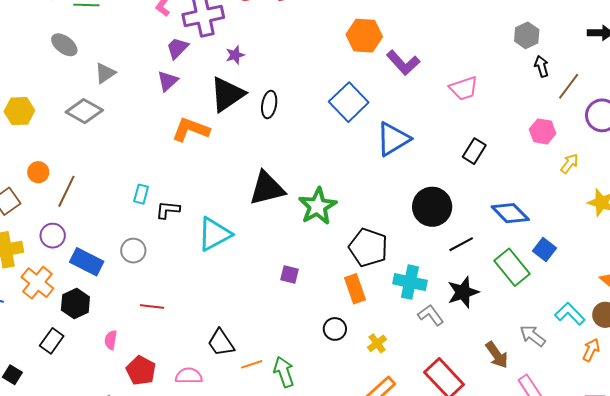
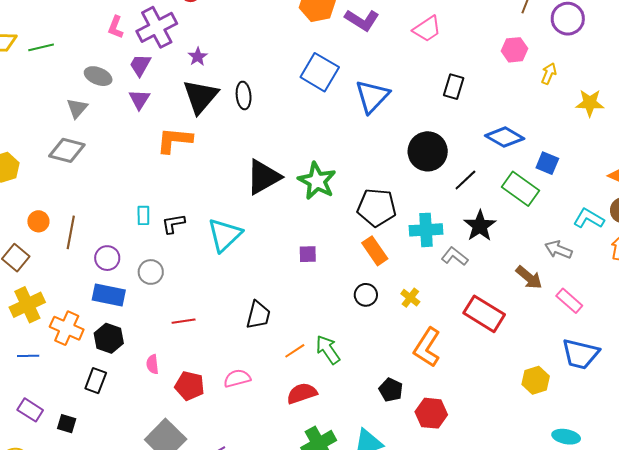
gray ellipse: (64, 45) -> (98, 76), moved
purple circle: (53, 236) -> (107, 258), moved
black trapezoid: (221, 343) -> (258, 315), moved, turned -116

